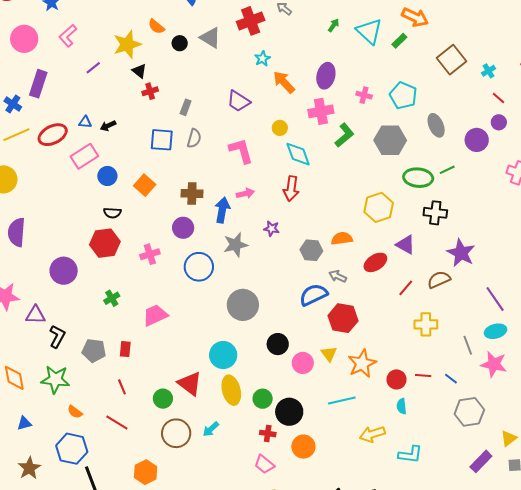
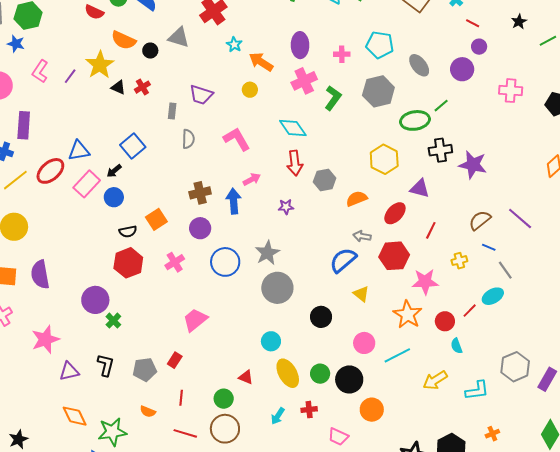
orange semicircle: (156, 27) -> (124, 40), size x1.4
purple line: (93, 68) -> (70, 76), moved
red cross: (150, 91) -> (142, 87), moved
purple trapezoid: (239, 101) -> (201, 95), moved
blue triangle: (85, 122) -> (79, 151), size x1.6
black arrow: (108, 126) -> (114, 171), moved
yellow circle: (280, 128) -> (250, 90), moved
blue square: (162, 140) -> (133, 146), moved, turned -30
orange square: (145, 185) -> (156, 219), moved, turned 30
gray star: (236, 245) -> (267, 253), moved
gray hexagon: (311, 250) -> (325, 180), moved
purple star: (461, 253) -> (473, 165), moved
brown semicircle: (439, 280) -> (480, 220), moved
green cross: (112, 298) -> (113, 321), moved
purple triangle: (35, 315) -> (69, 371), moved
red hexagon: (343, 318) -> (394, 256), moved
yellow cross: (426, 324) -> (459, 261), size x0.7
cyan ellipse: (496, 331) -> (493, 296), moved
red rectangle: (125, 349) -> (175, 360), turned 42
yellow triangle: (329, 354) -> (361, 294), moved
cyan circle: (223, 355) -> (271, 341), size x0.7
pink circle: (303, 363) -> (364, 343), moved
pink star: (494, 364) -> (425, 282), moved
red line: (423, 375) -> (470, 311), turned -35
green star: (55, 379) -> (112, 432), moved
blue line: (451, 379) -> (489, 247), moved
red triangle: (190, 383) -> (246, 377), size x0.6
red line: (122, 387) -> (181, 398), turned 42
orange semicircle: (75, 412) -> (148, 412), moved
gray hexagon: (469, 412) -> (515, 367), moved
brown circle: (176, 433) -> (225, 429), moved
red cross: (268, 433) -> (309, 410), moved

